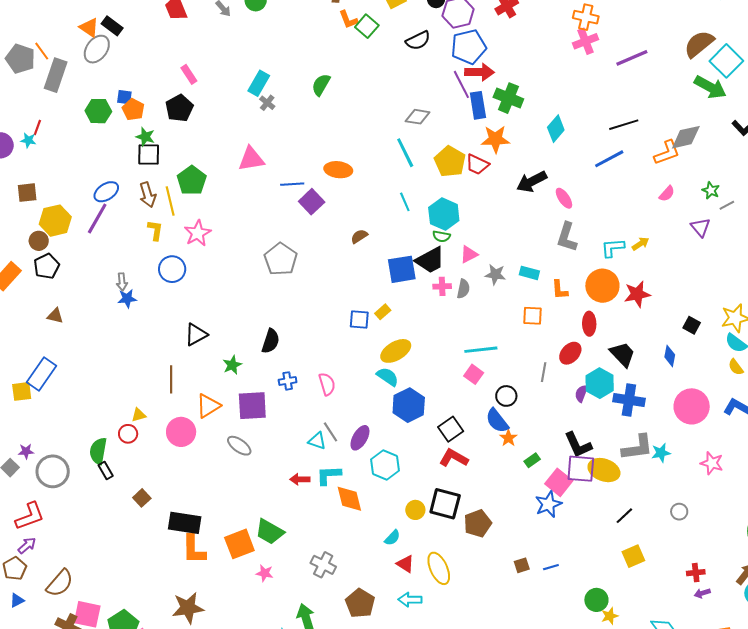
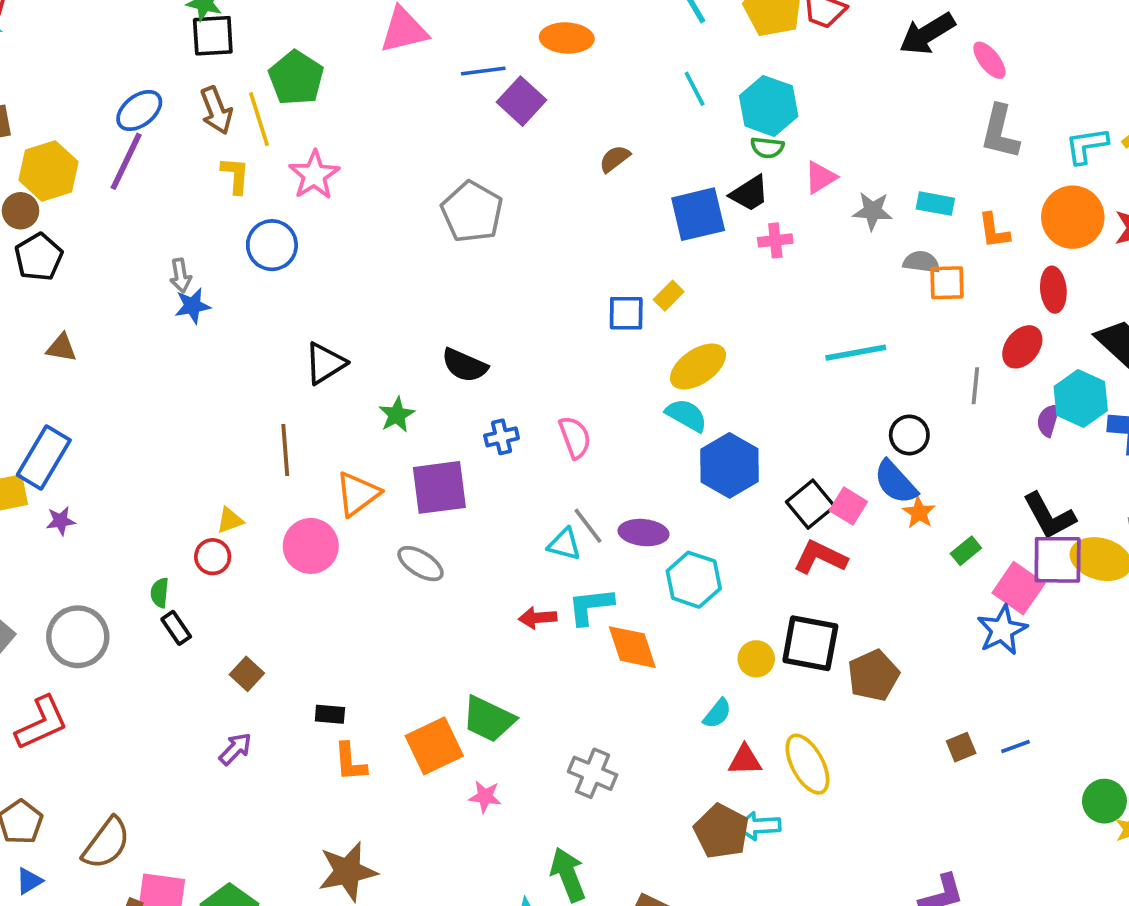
black trapezoid: (430, 260) -> (750, 193), size x0.7
gray semicircle: (463, 289) -> (921, 262), moved, turned -90
black semicircle: (271, 341) -> (465, 365), turned 100
pink square: (474, 374) -> (848, 506), moved
purple ellipse: (360, 438) -> (644, 533), turned 70
purple star: (26, 451) -> (61, 521), moved
green semicircle: (98, 451) -> (160, 593), size x0.6
black rectangle: (185, 523) -> (330, 714), size x0.5
purple arrow: (27, 545) -> (235, 749), moved
orange L-shape: (194, 549) -> (350, 762), size x0.7
red triangle: (405, 564) -> (745, 760), turned -30
brown pentagon: (360, 603) -> (721, 831), moved

